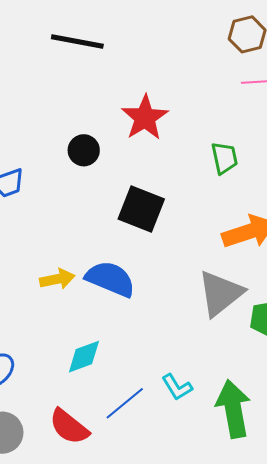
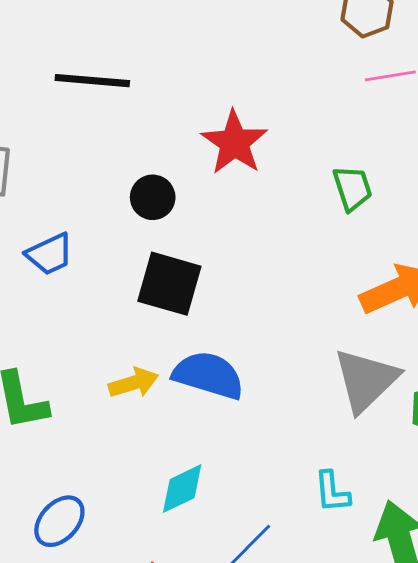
black line: (77, 41) -> (92, 81), moved
black square: (141, 209) -> (169, 284), moved
cyan L-shape: (177, 387) -> (332, 492), moved, turned 32

